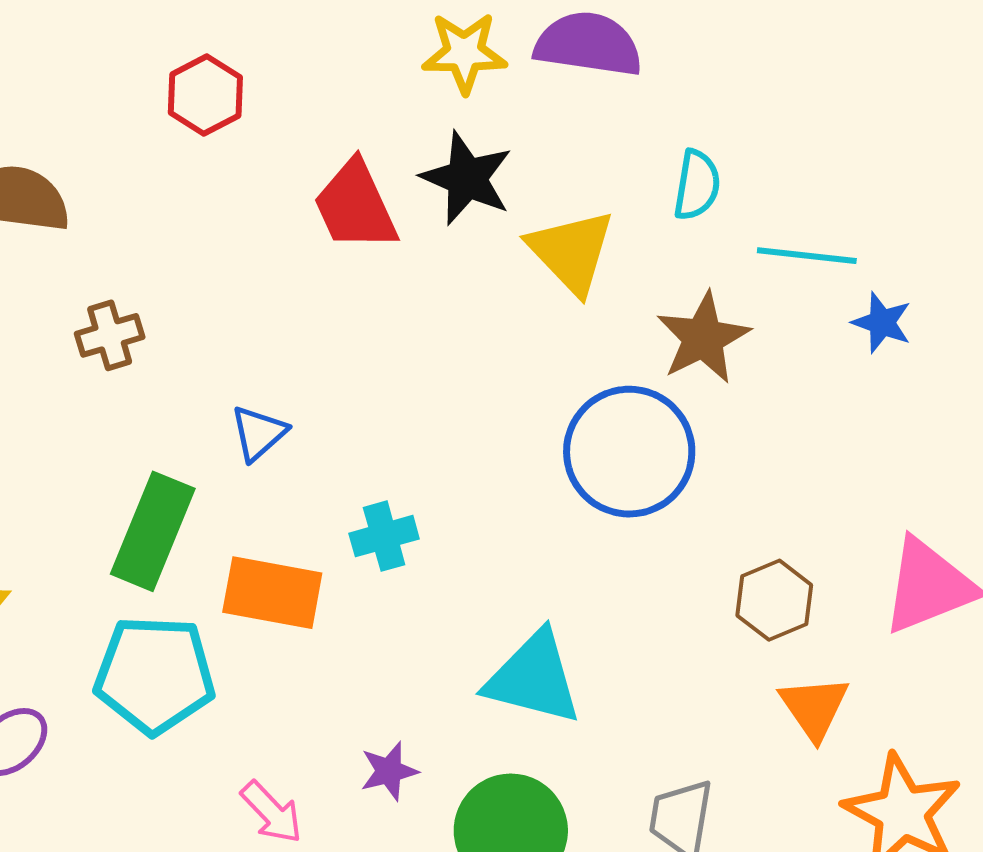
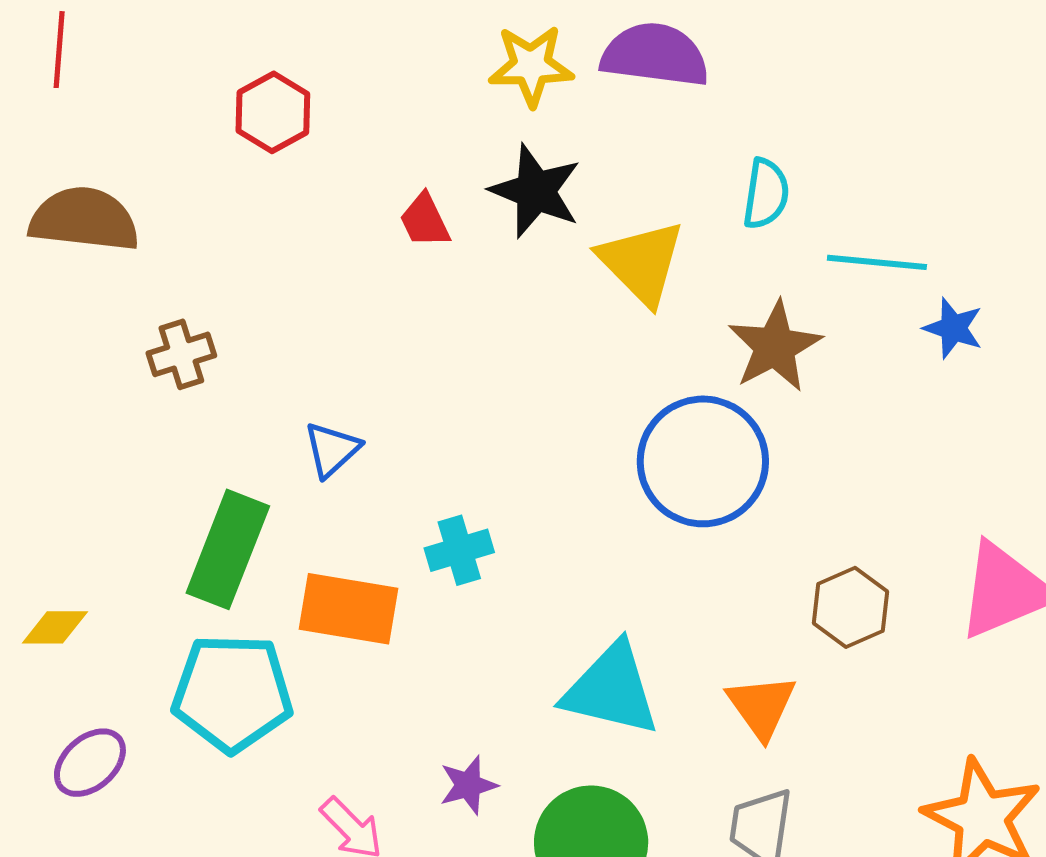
red trapezoid: (355, 206) -> (425, 221), size x0.6
orange triangle: (814, 708) -> (761, 706), moved

